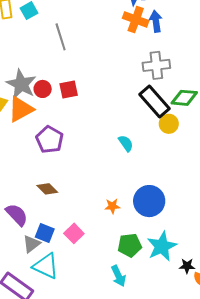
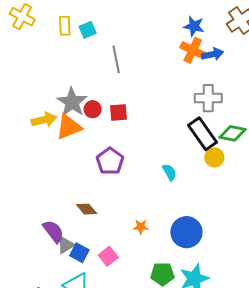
blue arrow: (156, 21) -> (213, 54), turned 80
purple pentagon: (49, 140) -> (110, 161), moved
orange star: (112, 206) -> (141, 227), moved
gray triangle: (31, 244) -> (66, 245), moved

